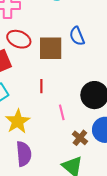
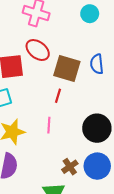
red line: (41, 86) -> (58, 96), moved
pink line: (62, 112) -> (49, 125), moved

